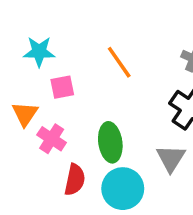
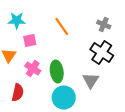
pink cross: (52, 139) -> (33, 68), moved
red semicircle: (75, 180) -> (18, 92), moved

